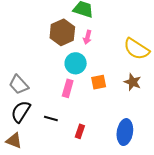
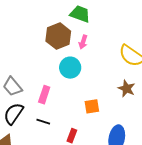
orange square: (99, 82) -> (92, 106), moved
pink rectangle: (68, 88) -> (44, 95), moved

